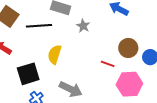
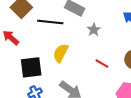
red line: (108, 64) -> (102, 64), moved

